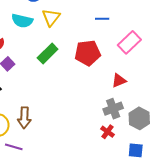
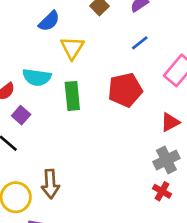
blue line: (102, 19) -> (140, 43), turned -32
cyan semicircle: (22, 21) -> (37, 77), moved
green rectangle: (48, 53) -> (72, 96), turned -45

